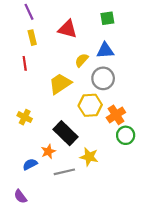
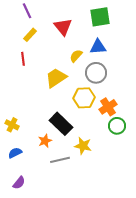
green square: (107, 18) -> (100, 17), size x1.5
red triangle: (68, 29) -> (63, 27), turned 36
yellow rectangle: (32, 38) -> (30, 35), turned 56
yellow cross: (25, 117) -> (12, 125), moved
blue semicircle: (30, 164) -> (15, 153), moved
purple semicircle: (20, 197) -> (19, 183), turned -104

